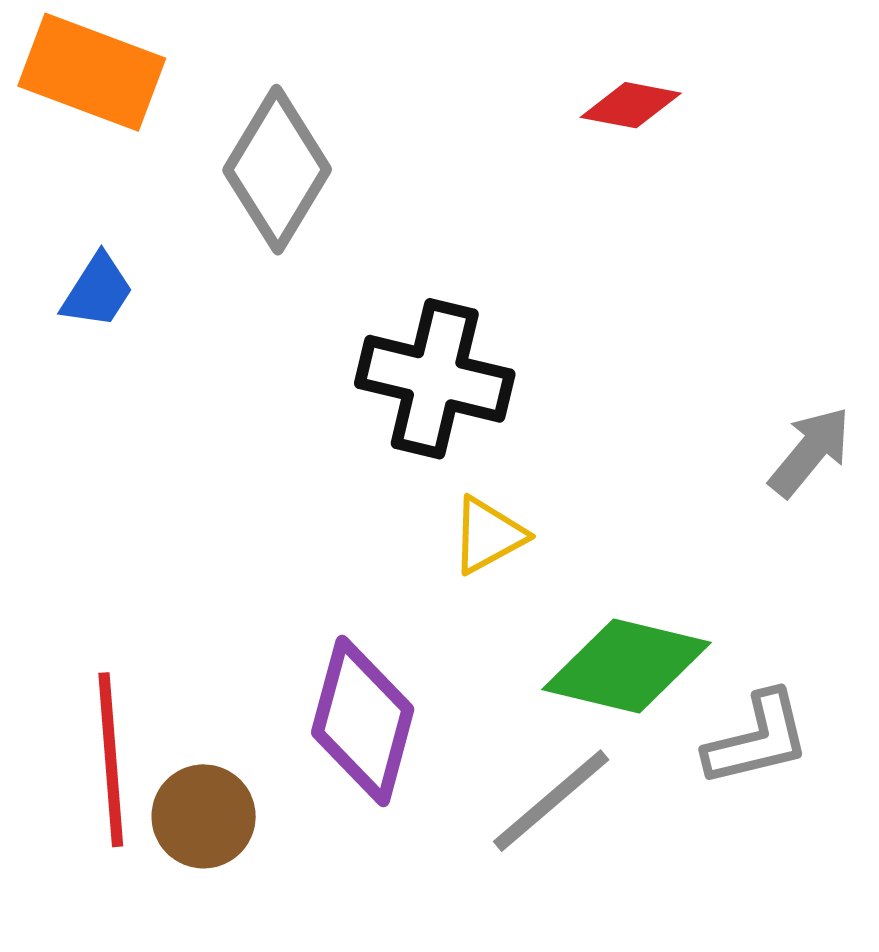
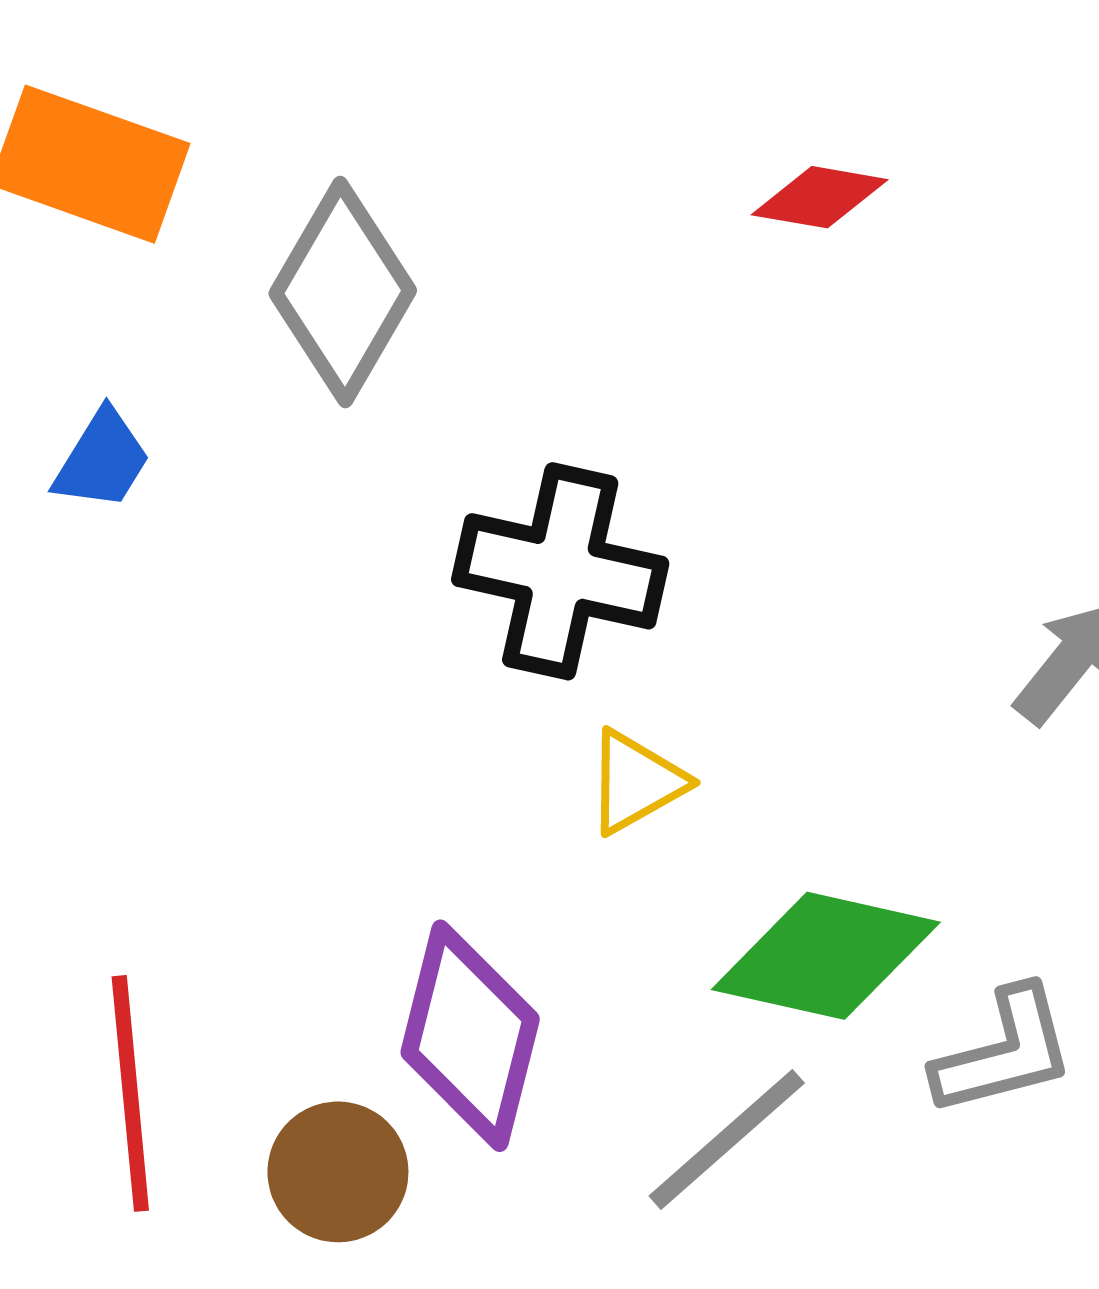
brown circle: (204, 816) -> (338, 1172), moved

